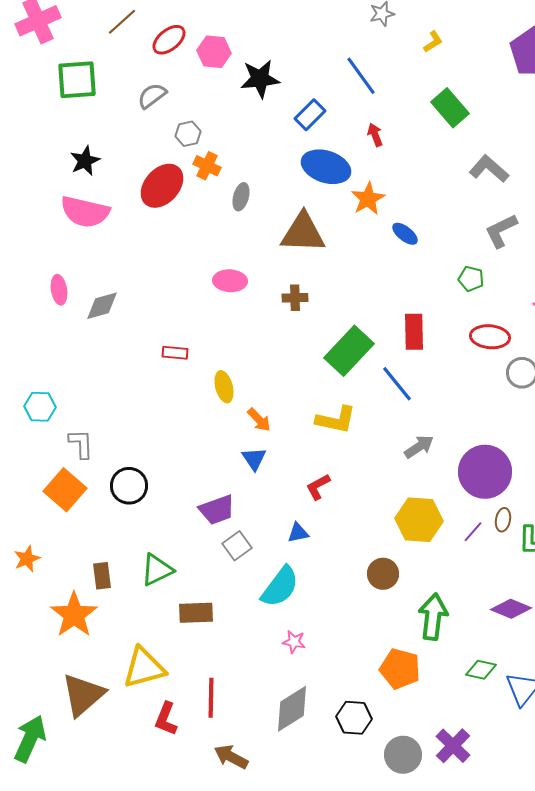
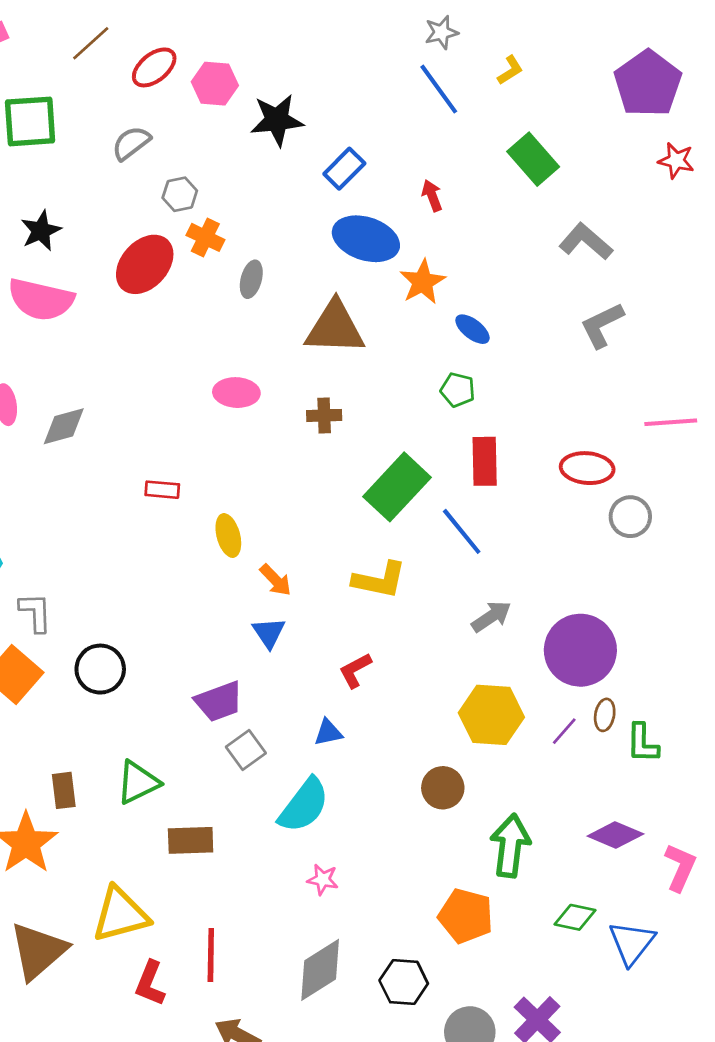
blue line: (361, 76) -> (439, 89), moved
green pentagon: (471, 279) -> (458, 390), moved

